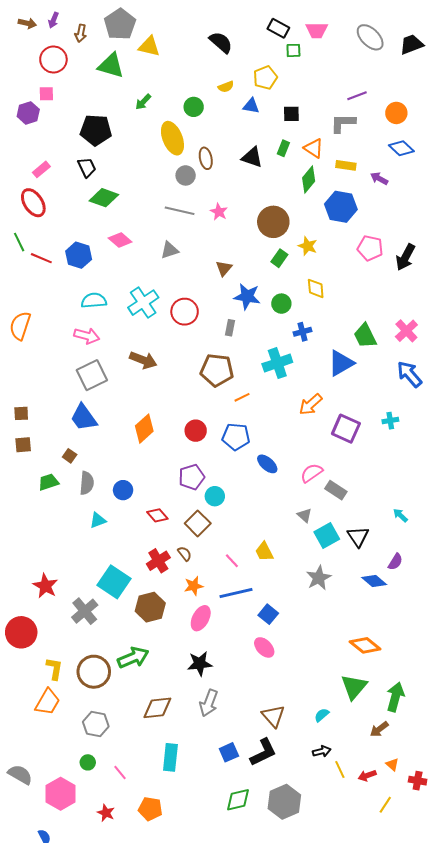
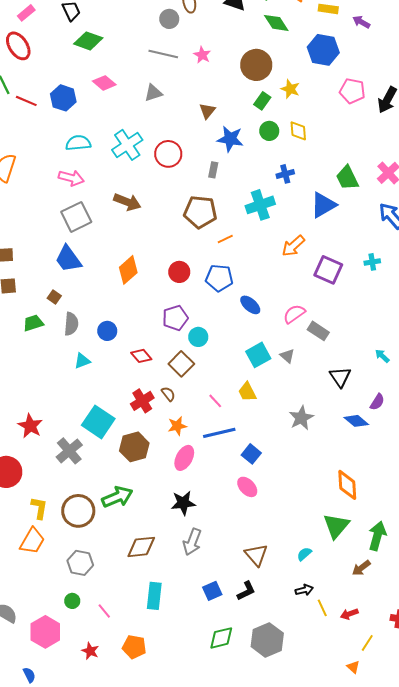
green diamond: (309, 180) -> (276, 23), moved, turned -72
green circle: (281, 304) -> (269, 131), moved
cyan square: (327, 536) -> (258, 355), moved
orange diamond: (365, 645) -> (347, 485), turned 48
black L-shape: (263, 752) -> (246, 591), size x0.7
orange triangle: (392, 764) -> (353, 667), moved

